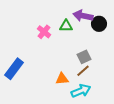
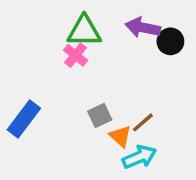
green triangle: (66, 26) -> (84, 31), moved, size x1.5
gray square: (84, 57) -> (100, 115), moved
orange triangle: (62, 79) -> (120, 136), moved, turned 48

